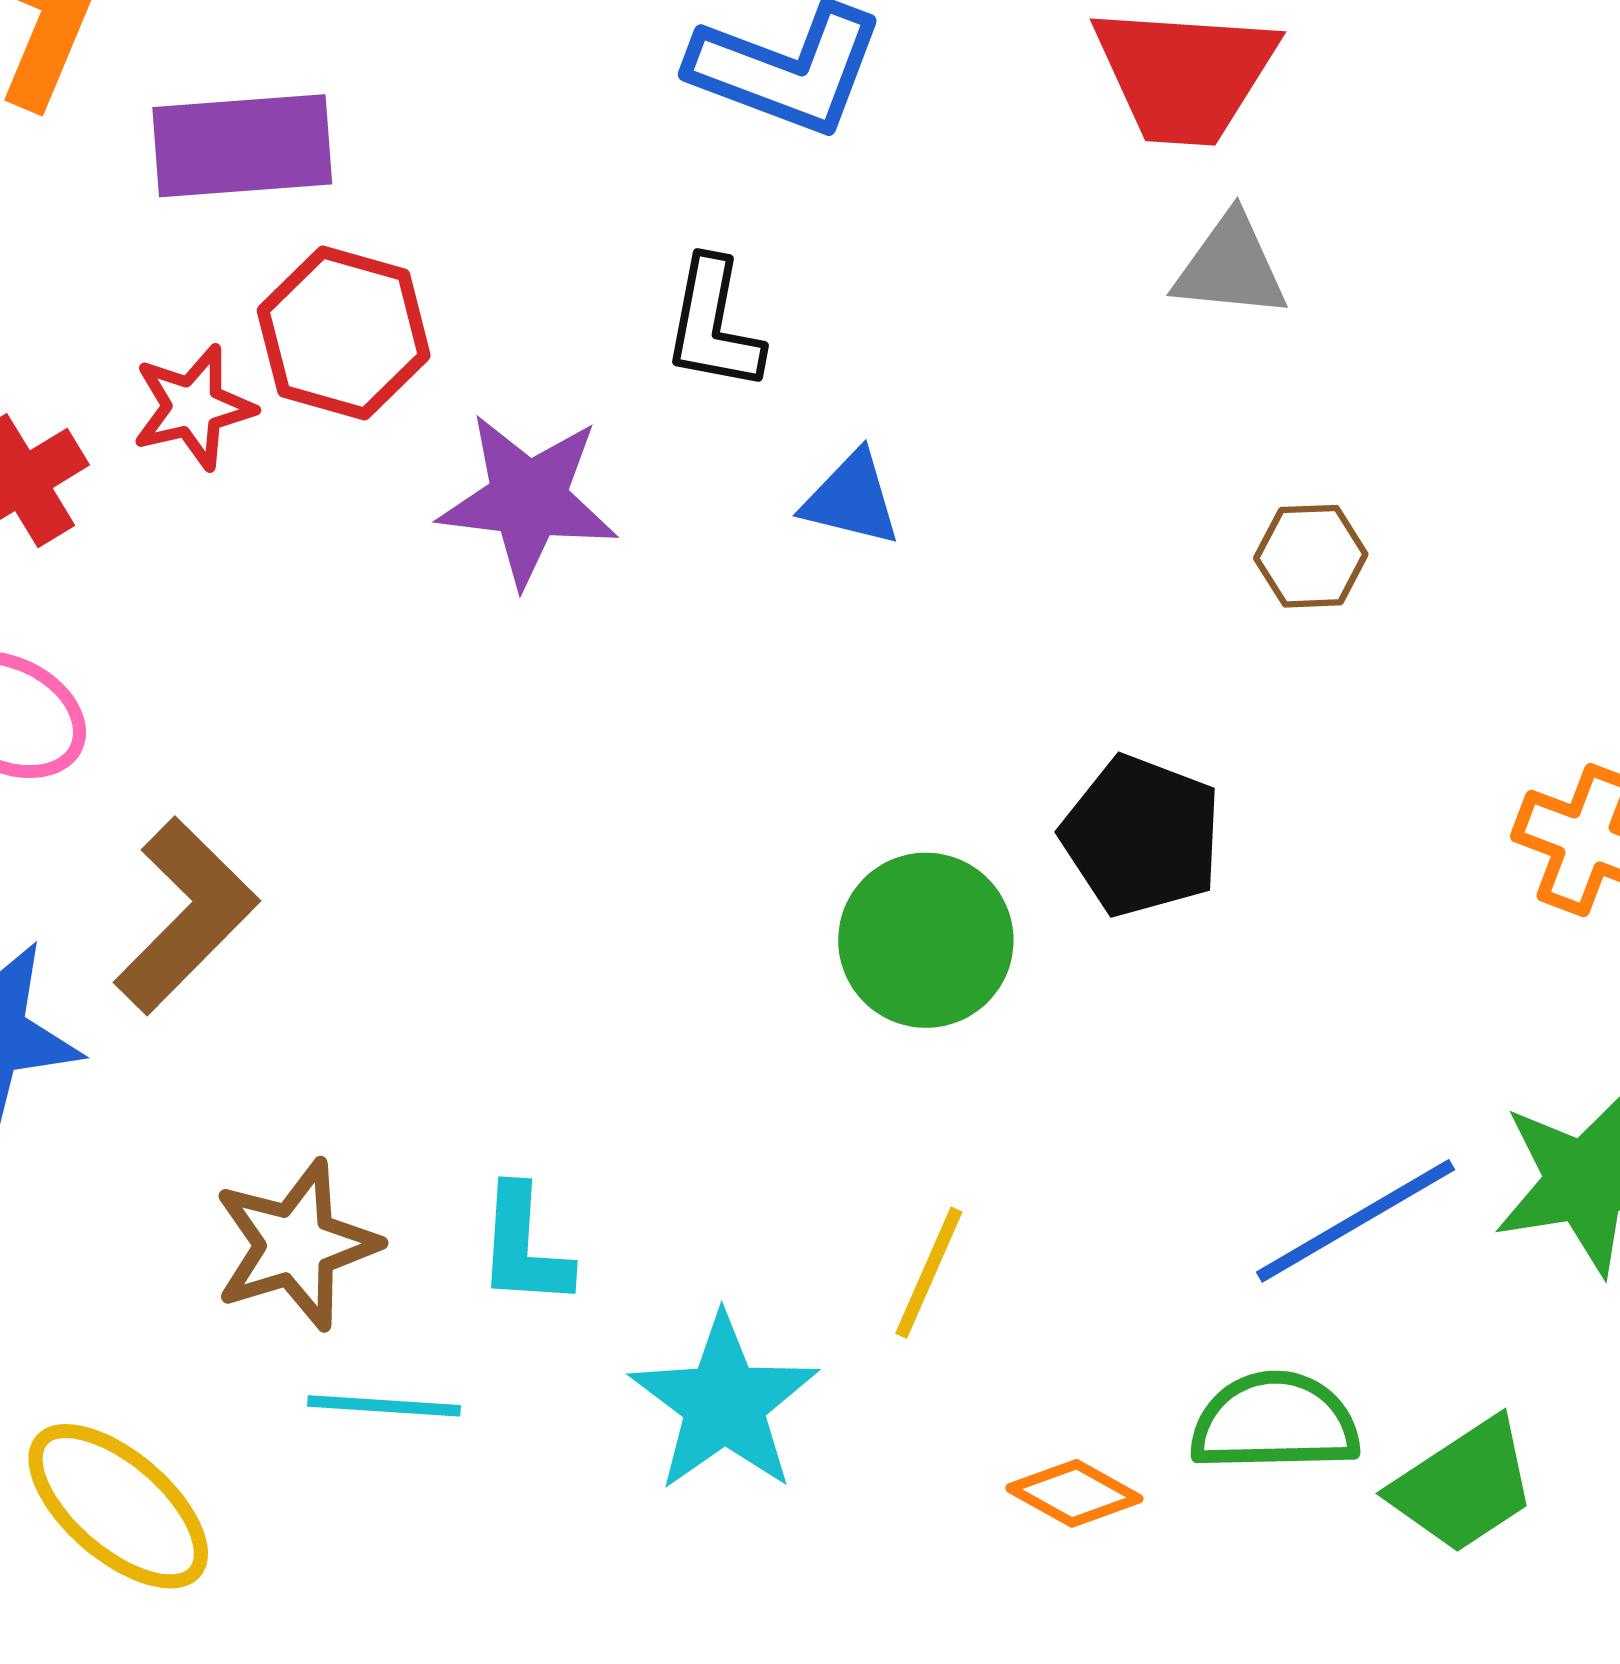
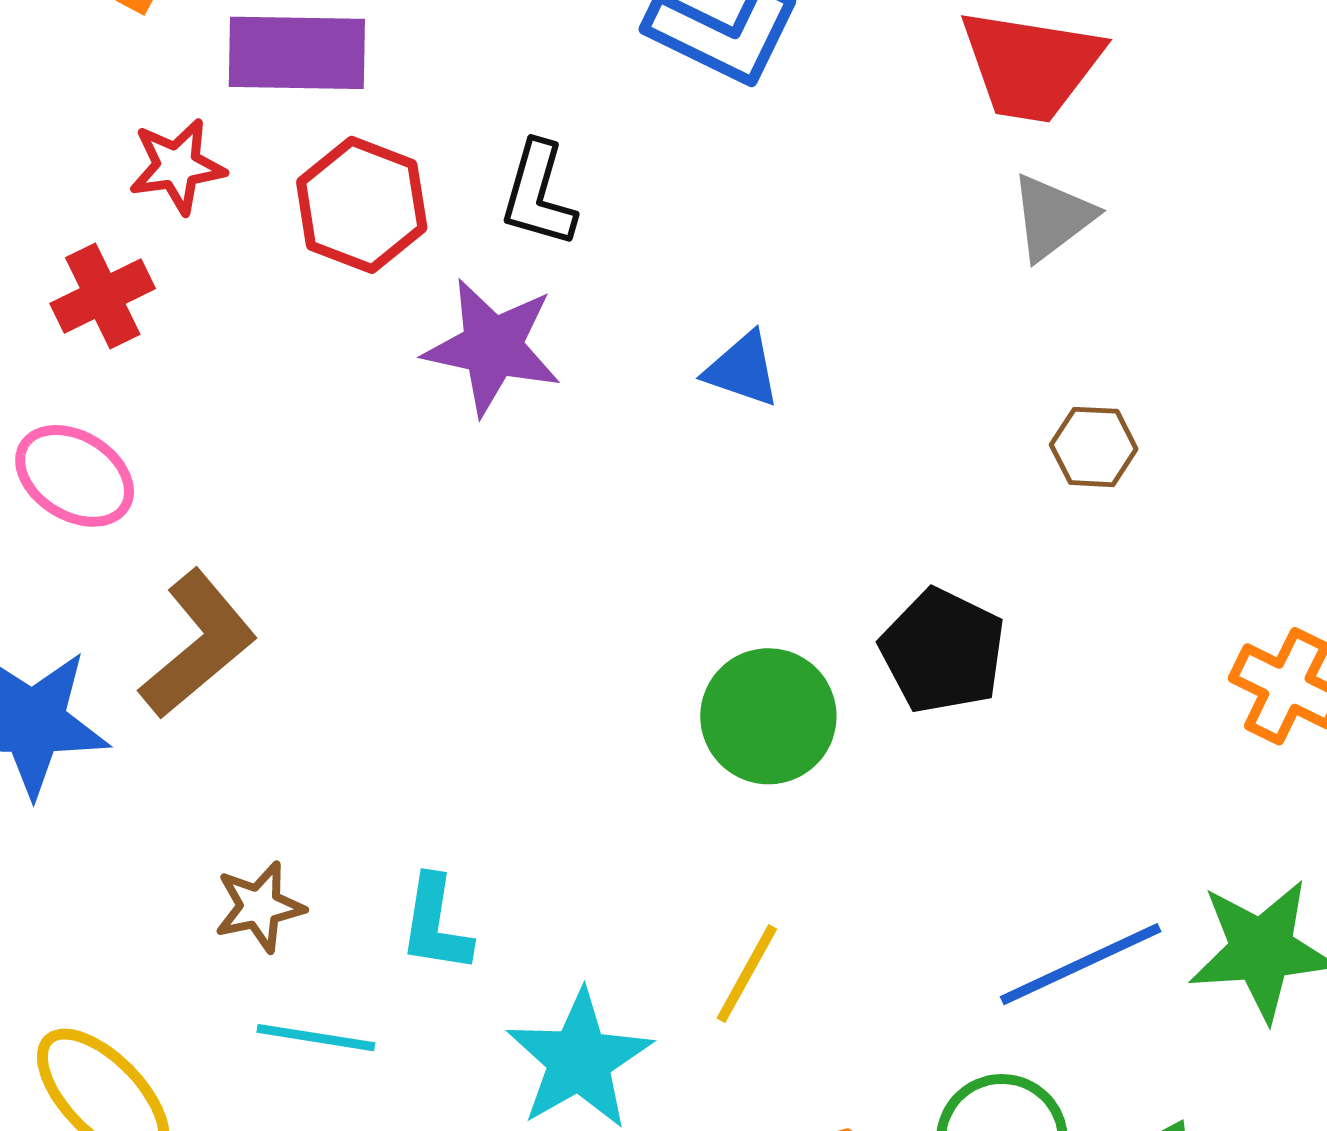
gray triangle: (1231, 267) -> (1052, 217), turned -48
black L-shape: (714, 325) -> (538, 194), moved
red star: (193, 407) -> (177, 166), moved
brown star: (296, 1245) -> (259, 907), size x0.7

